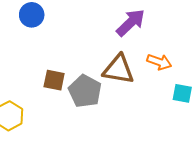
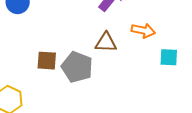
brown triangle: (118, 69) -> (106, 42), size x0.7

